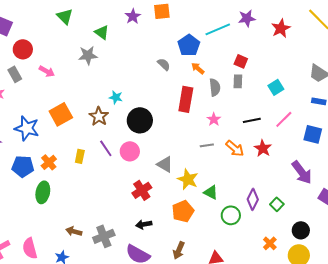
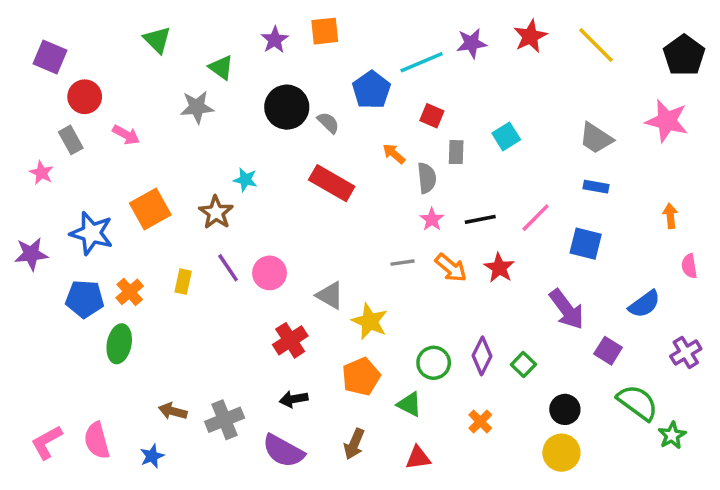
red star: (281, 28) -> (530, 36), moved
red square: (241, 61) -> (432, 116), moved
orange arrow: (198, 68) -> (394, 154), moved
gray semicircle: (215, 87) -> (427, 178), moved
cyan square: (276, 87) -> (506, 136), moved
red rectangle: (186, 99) -> (332, 183), moved, turned -70
pink star: (214, 119) -> (432, 219), moved
black circle: (140, 120) -> (287, 107), moved
green triangle: (211, 192) -> (409, 404), moved
green circle: (231, 215) -> (434, 363), moved
orange cross: (270, 243) -> (480, 422), moved

